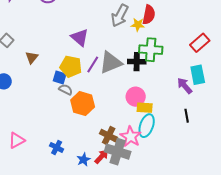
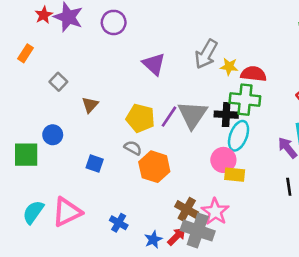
red semicircle: (149, 15) -> (254, 74), moved, turned -96
purple triangle: (80, 38) -> (154, 64), moved
gray triangle: (111, 63) -> (192, 115), turned -35
blue square: (60, 77) -> (95, 163), moved
cyan ellipse: (147, 126) -> (239, 136), moved
pink triangle: (17, 140) -> (67, 212), size x1.4

